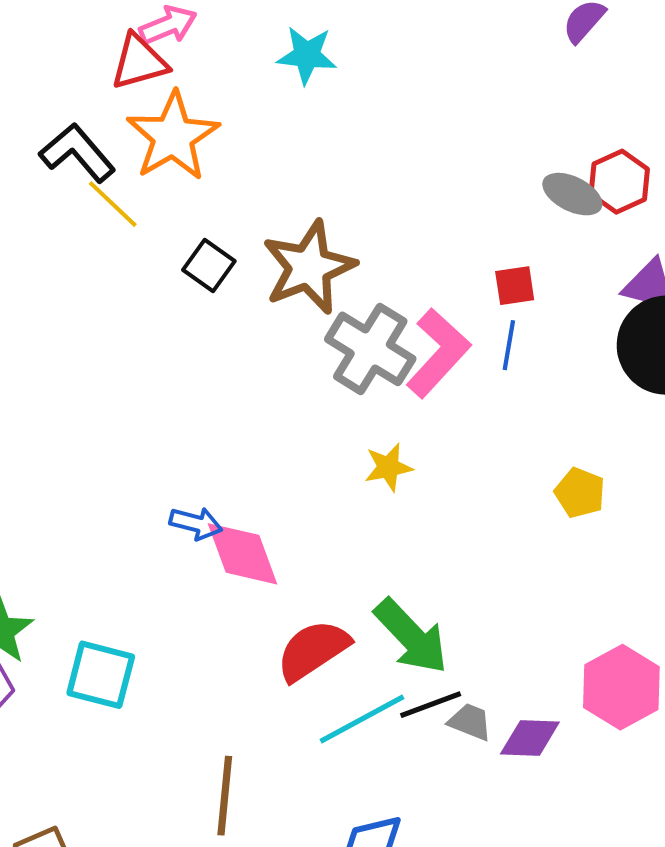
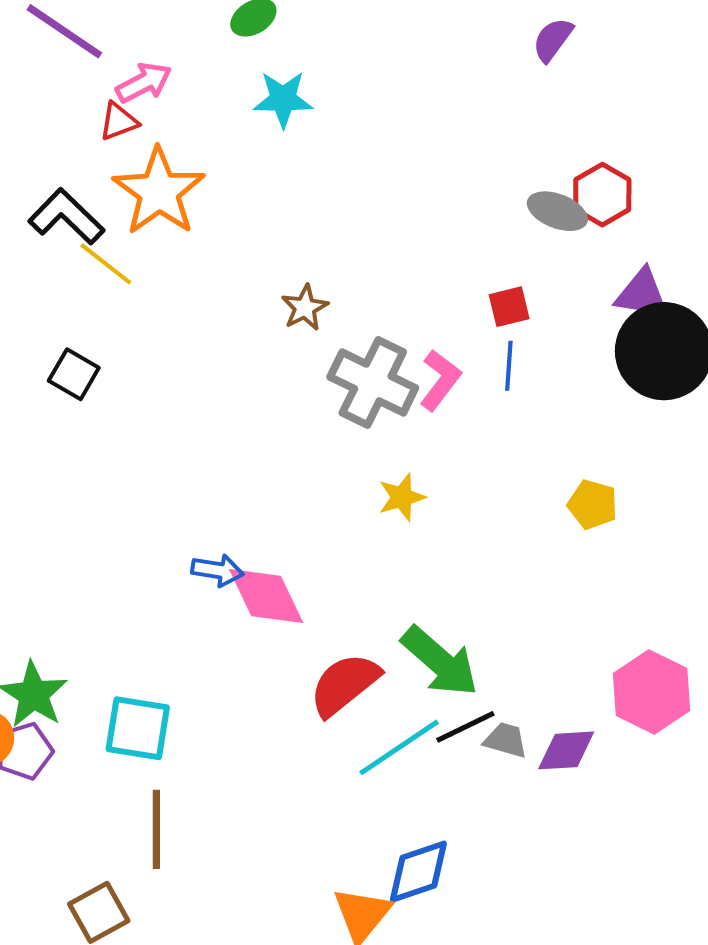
red triangle: (139, 62) -> (119, 121), size x0.7
black square: (209, 266) -> (74, 374), moved
brown star: (309, 267) -> (305, 308), size x0.5
pink L-shape: (438, 353) -> (440, 380), size x0.7
brown line: (225, 796) -> (156, 829), moved

